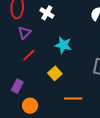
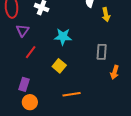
orange line: (73, 99) -> (72, 94), moved
orange circle: (30, 106) -> (30, 102), moved

